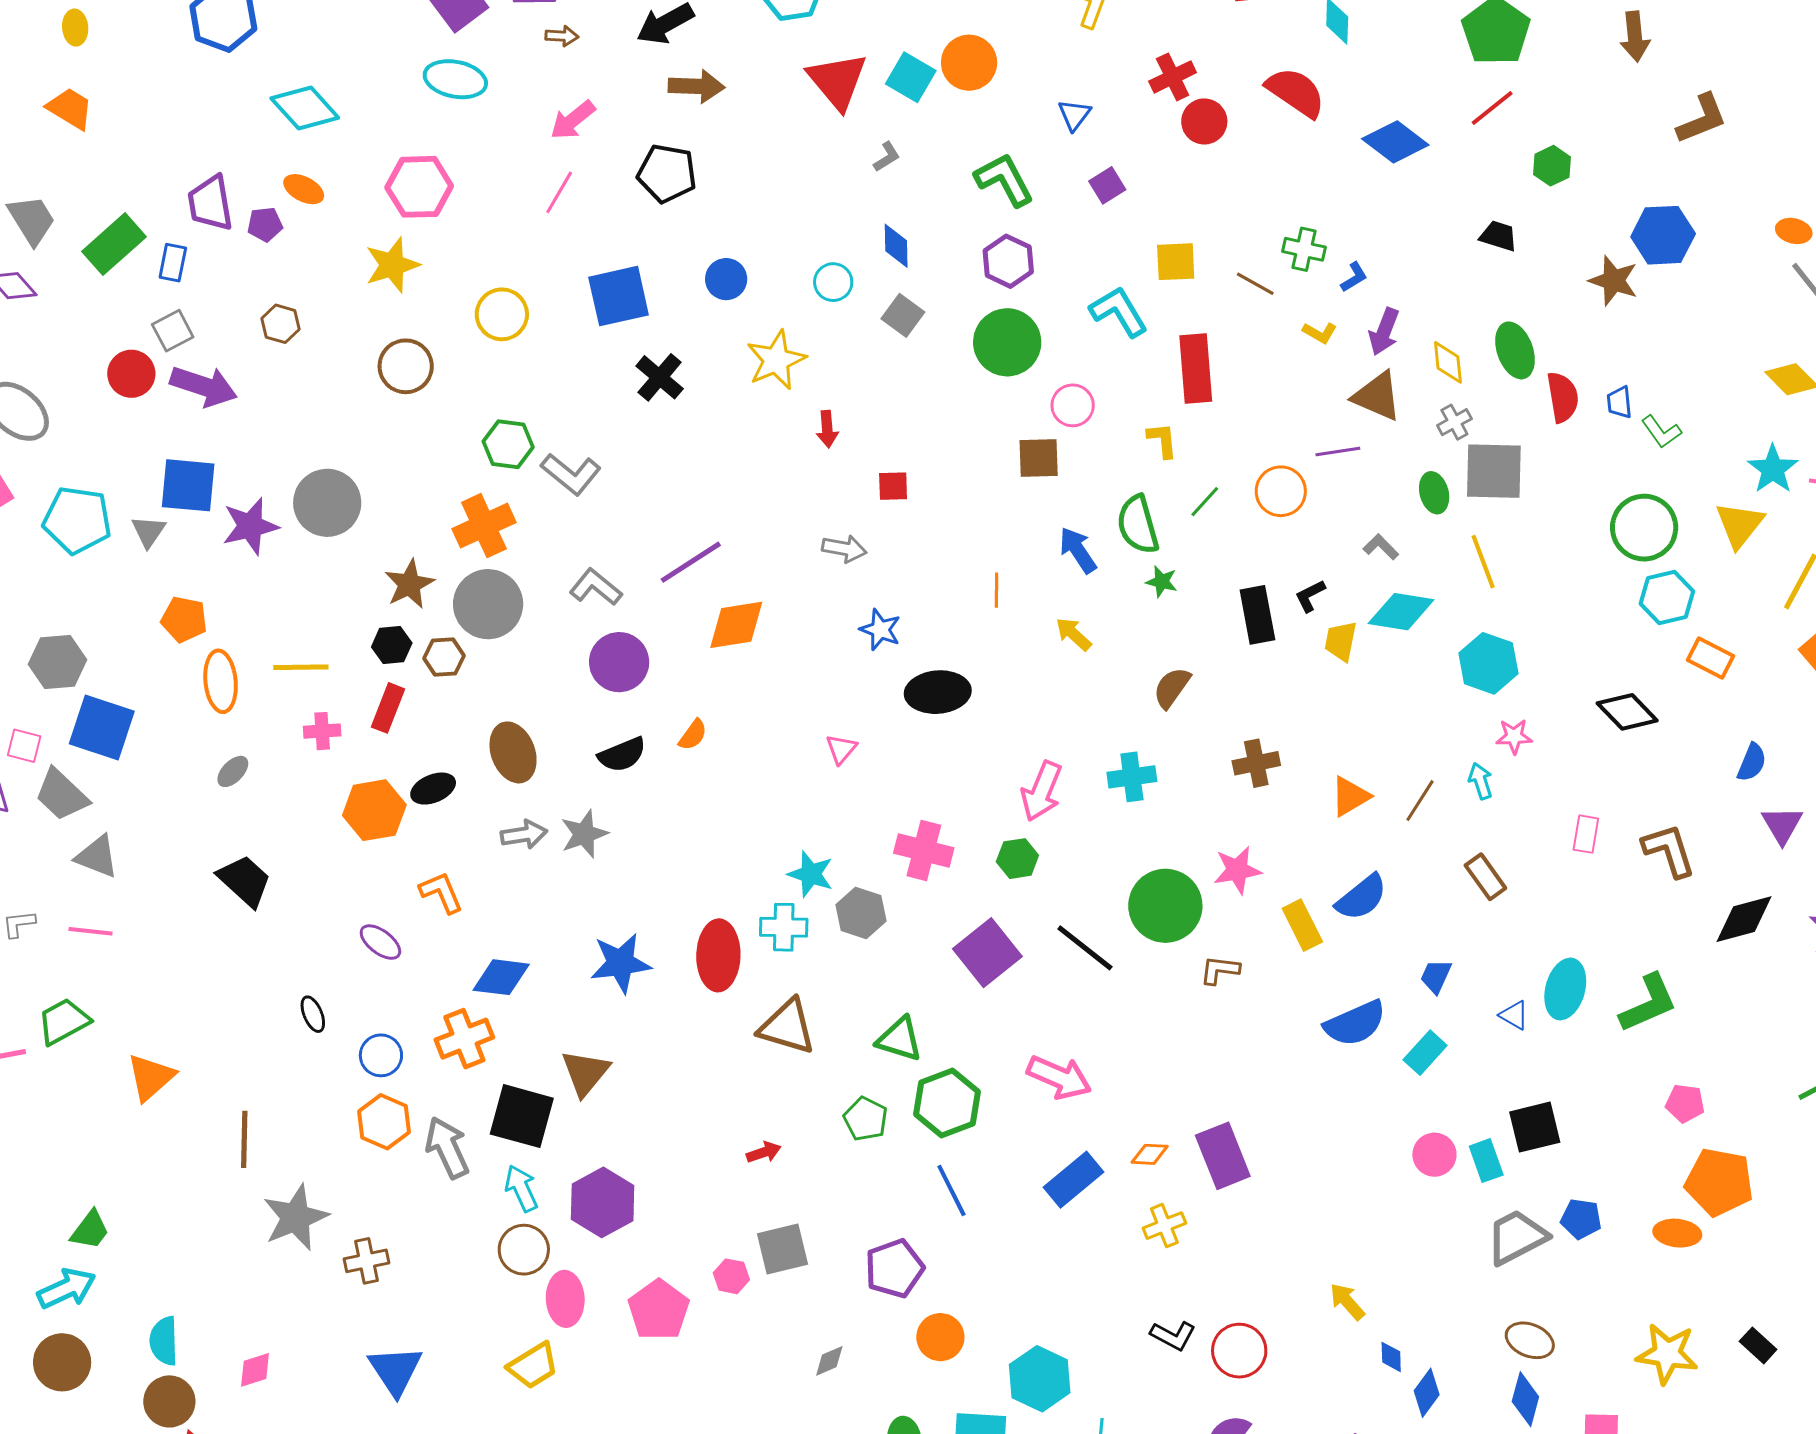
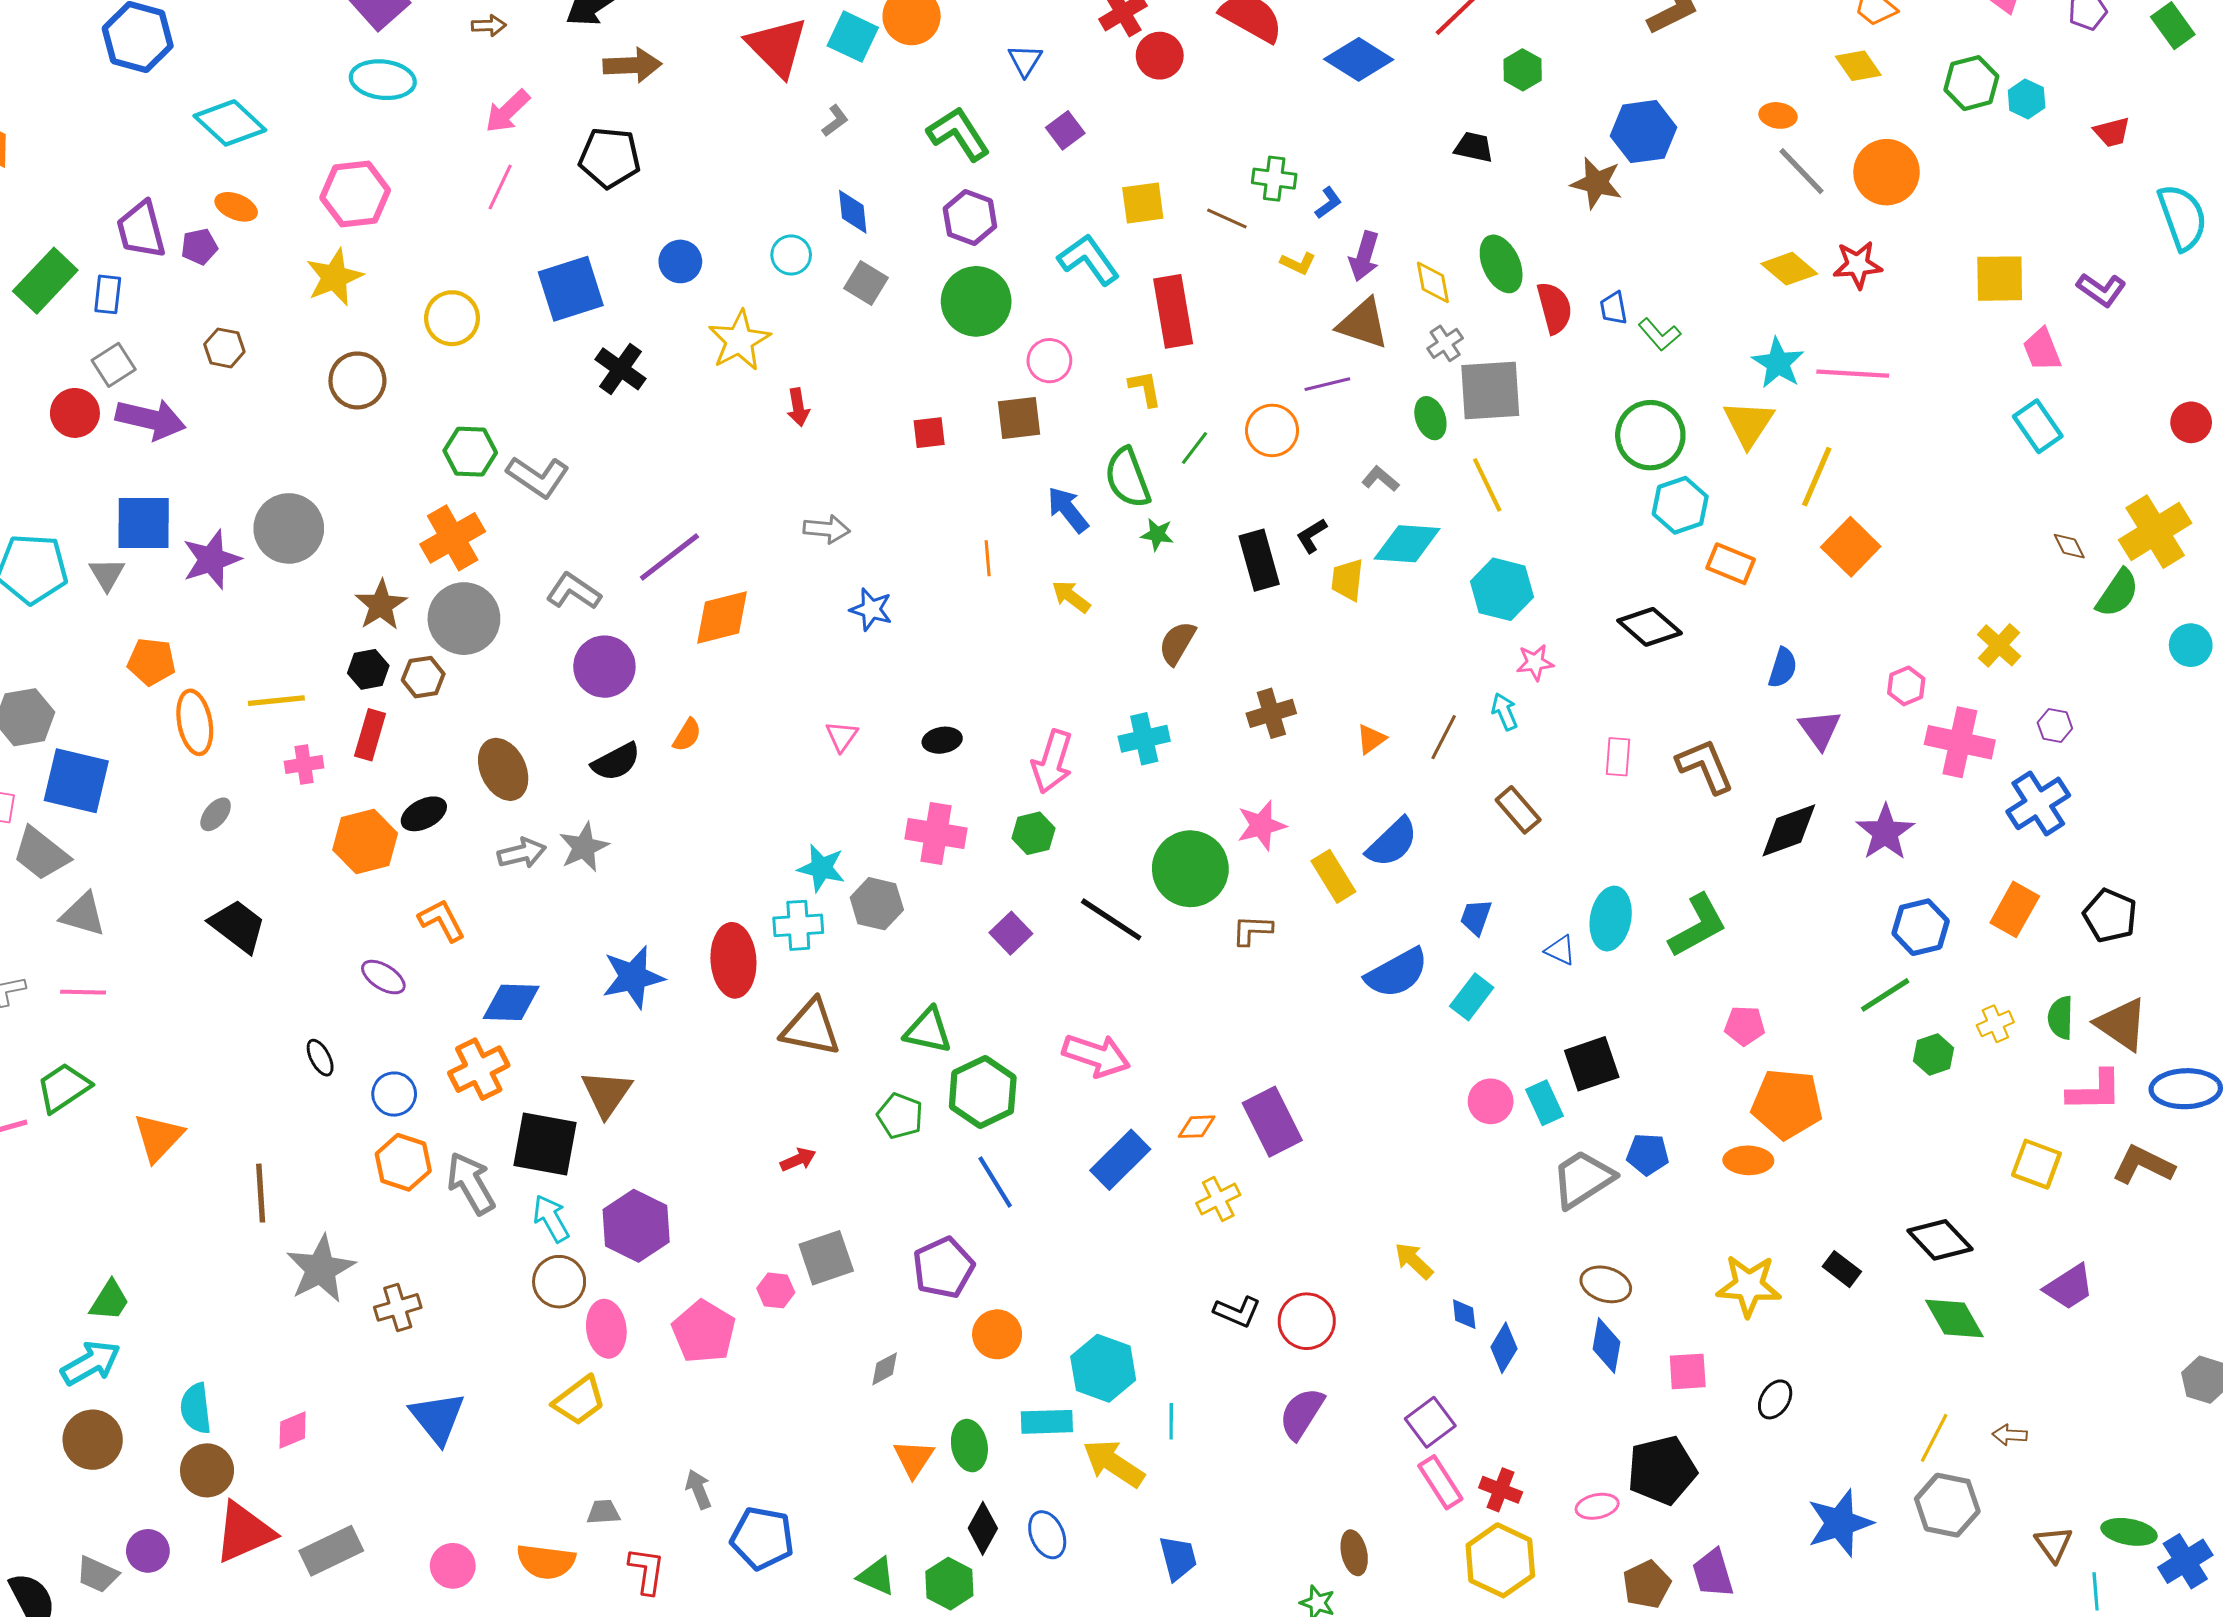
red square: (893, 486) -> (929, 433), moved
black ellipse: (938, 692) -> (942, 740), moved, size x0.6
orange triangle: (1350, 796) -> (1371, 739), size x0.7
purple square: (987, 953) -> (1011, 933), size x0.6

